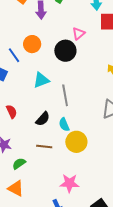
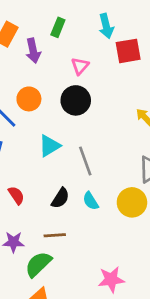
pink triangle: (78, 34) -> (80, 66), moved
yellow circle: (76, 142) -> (132, 202), moved
brown line: (44, 146) -> (55, 235), moved
green semicircle: (19, 164) -> (38, 264), size x1.5

